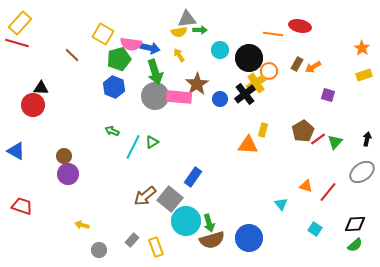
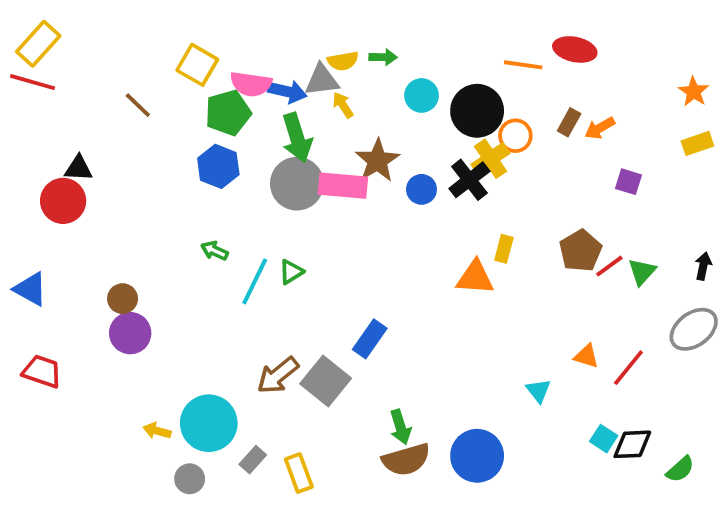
gray triangle: (187, 19) -> (322, 80), moved
red trapezoid: (22, 206) -> (42, 371), moved
cyan circle: (186, 221) -> (209, 423), moved
black diamond: (355, 224) -> (632, 444), moved

